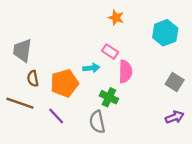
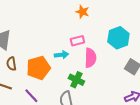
cyan hexagon: (165, 33) -> (118, 38), moved
pink rectangle: (110, 52) -> (77, 41), turned -48

